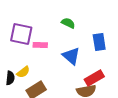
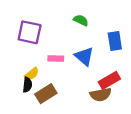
pink rectangle: (40, 45) -> (56, 59), moved
black semicircle: (10, 78) -> (27, 85), moved

